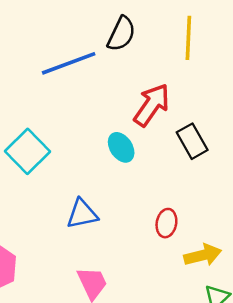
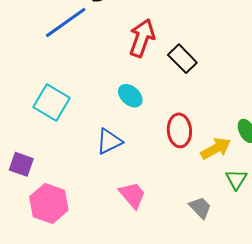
cyan ellipse: (121, 147) -> (130, 96), moved
red ellipse: (166, 223) -> (179, 130), size x1.4

